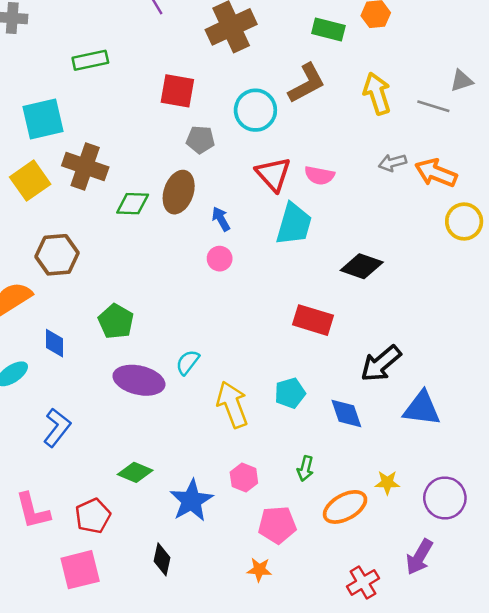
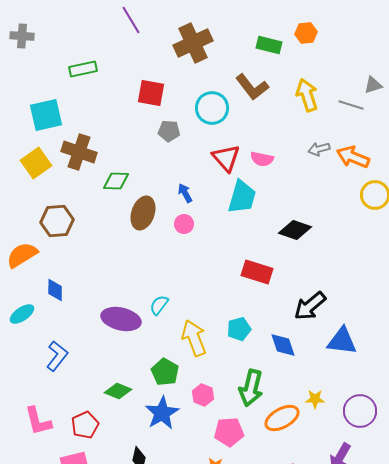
brown L-shape: (307, 83) -> (252, 87), turned 80
brown ellipse: (179, 192) -> (143, 213), moved
green pentagon: (116, 321) -> (165, 372), moved
green arrow: (305, 469) -> (251, 388), size x1.8

